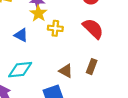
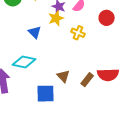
yellow cross: (55, 28) -> (78, 33), moved
red semicircle: (93, 29) -> (108, 75), moved, turned 115

